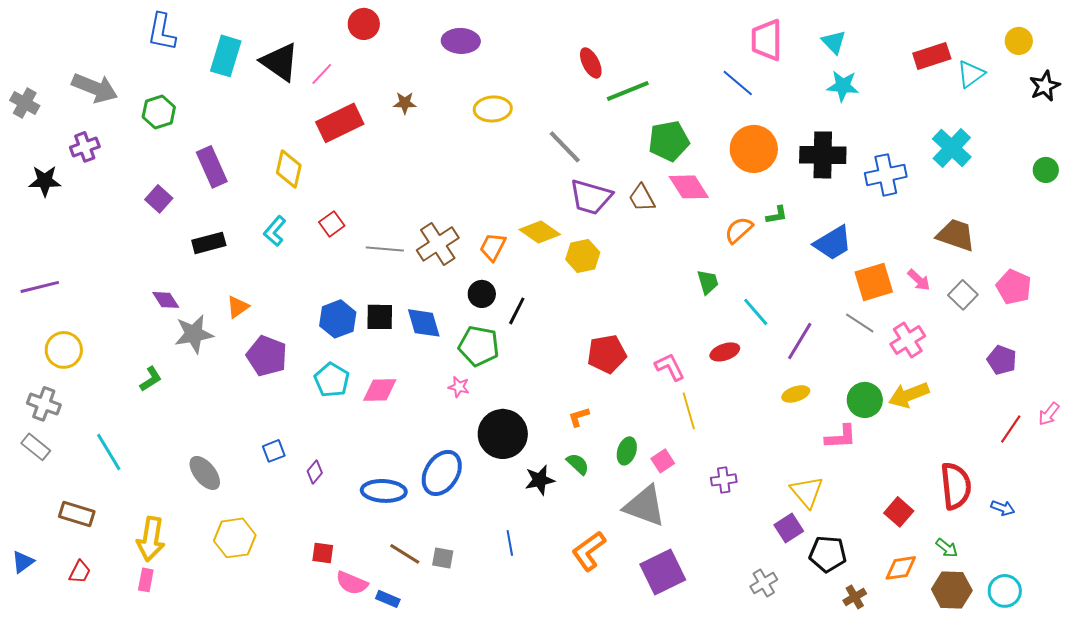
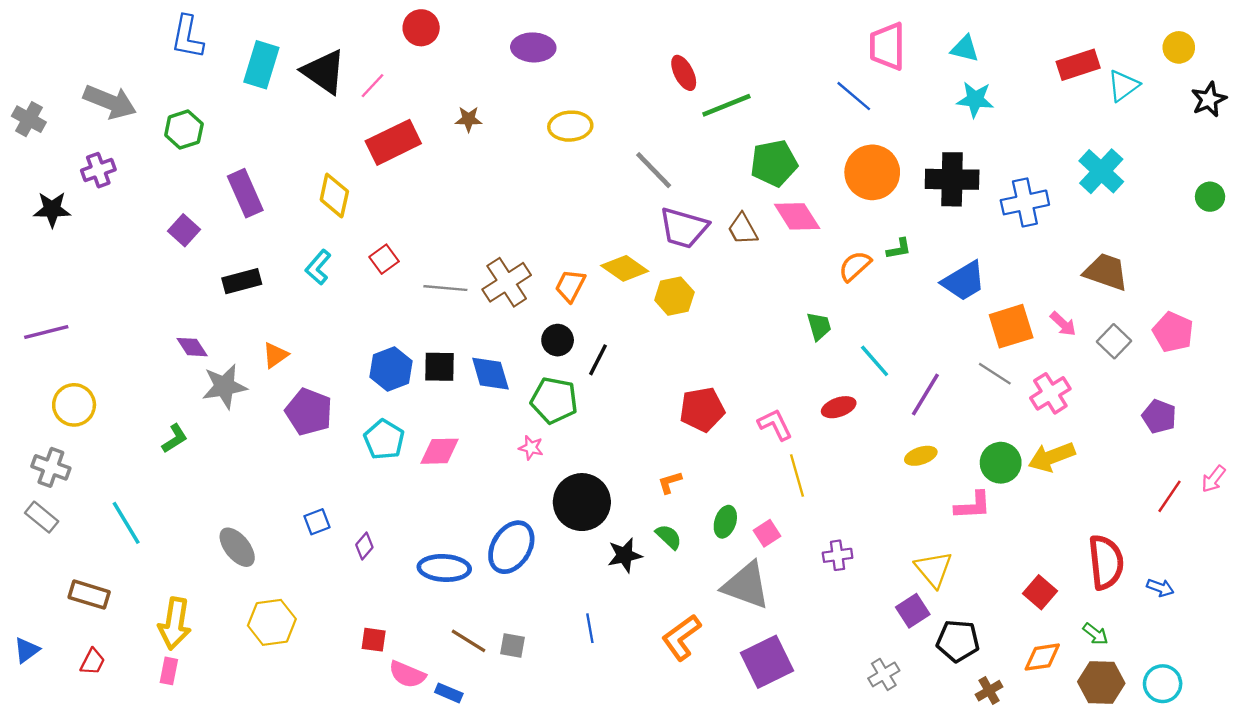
cyan triangle: (834, 42) -> (965, 49), turned -32

